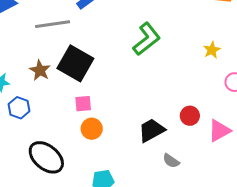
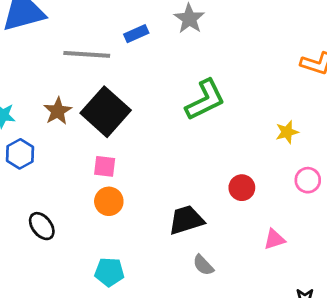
red circle: (190, 116) -> (242, 188), moved
pink triangle: (219, 131) -> (274, 239), size x0.7
black ellipse: (46, 157) -> (42, 226), size x0.6

